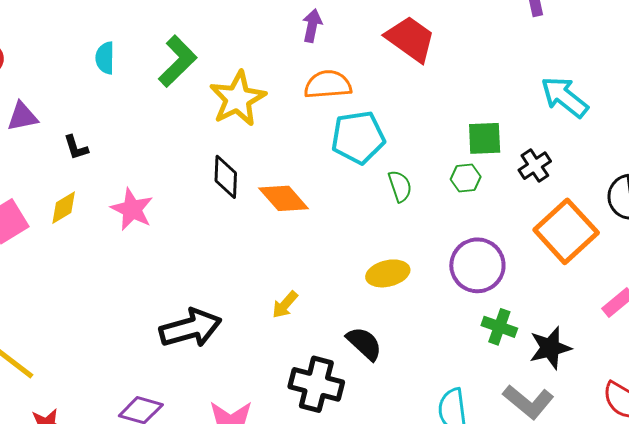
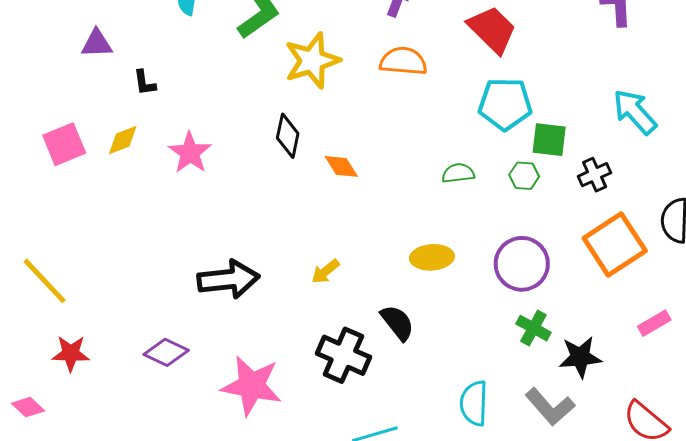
cyan pentagon: (358, 137) -> (505, 104), moved
green semicircle: (400, 186) -> (458, 173), turned -88
orange diamond: (284, 198) -> (341, 166), size x0.7

